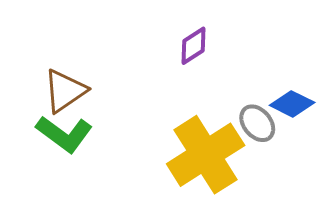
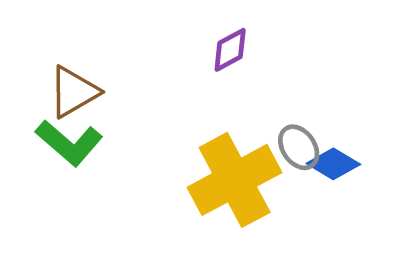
blue diamond: (292, 104) -> (333, 164), moved

